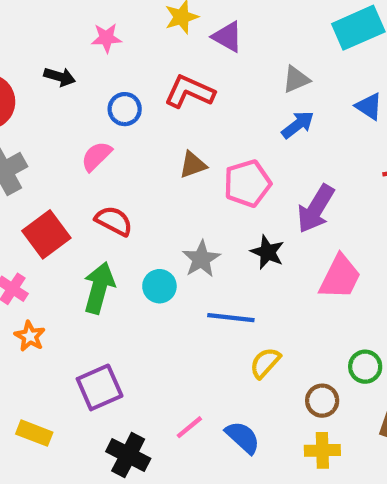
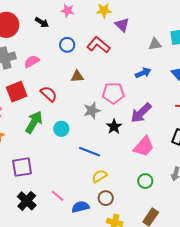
gray triangle: (296, 79) -> (155, 44), moved
pink semicircle: (96, 156) -> (32, 61), moved
brown triangle: (193, 165) -> (77, 76), moved
gray star: (201, 259) -> (92, 111), moved
green circle: (365, 367) -> (145, 181), moved
brown circle: (322, 401) -> (106, 198), moved
pink line: (189, 427) -> (58, 196), turned 64
blue semicircle: (243, 437) -> (80, 207), turned -72

